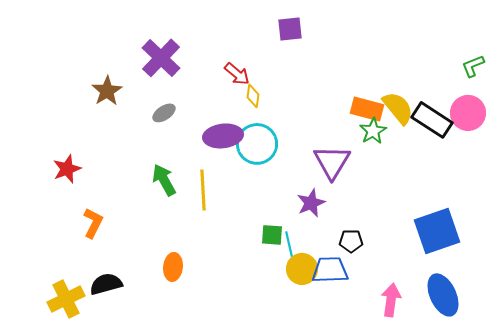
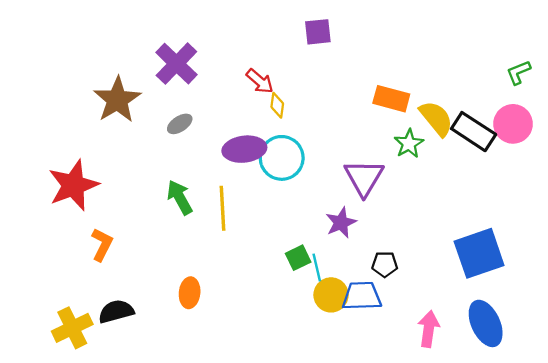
brown star: (107, 91) -> (117, 100), size x1.4
orange rectangle: (367, 109) -> (391, 99), moved
red star: (67, 169) -> (73, 185), size x1.6
green square: (272, 235) -> (298, 258), turned -30

